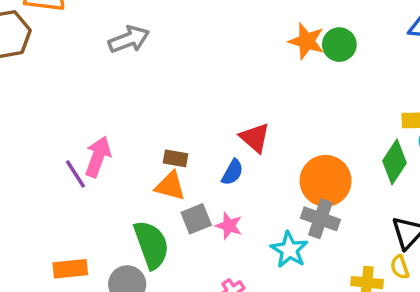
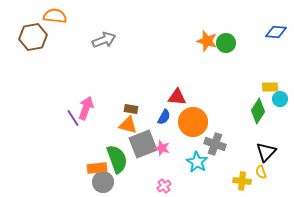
red triangle: (255, 138) -> (177, 97), turned -36
orange circle: (326, 181) -> (193, 122), moved
gray square: (196, 219) -> (143, 144), size x1.6
orange rectangle: (70, 269) -> (97, 168), moved

